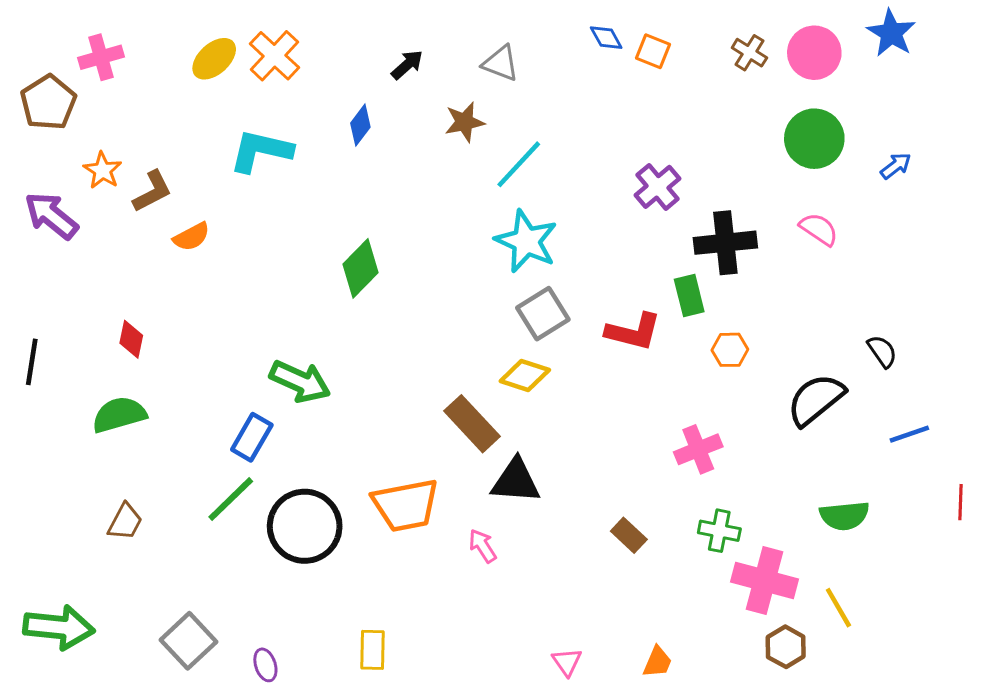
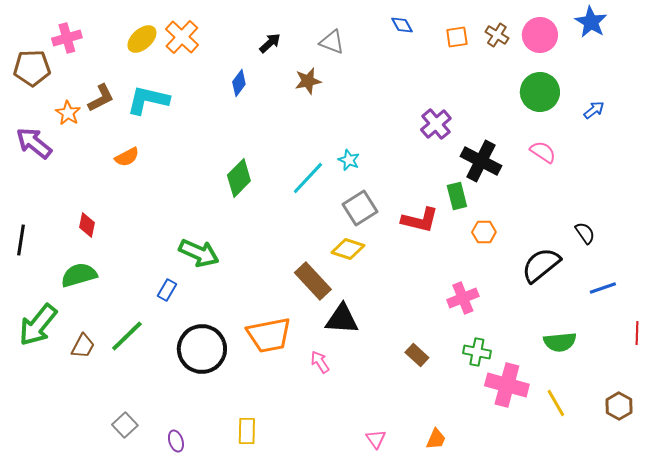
orange square: (653, 51) -> (457, 37), moved, turned -30
brown pentagon: (48, 102) -> (32, 68), turned 30
cyan L-shape: (261, 151) -> (148, 100), moved
cyan line: (519, 164) -> (308, 178), moved
brown L-shape: (152, 191) -> (101, 98), moved
cyan star: (526, 241) -> (349, 160), size x0.5
black cross: (725, 243) -> (481, 161), turned 33
blue rectangle: (252, 437) -> (167, 290), size x0.7
green line: (231, 499) -> (127, 336), moved
green arrow: (59, 627) -> (38, 325), moved, turned 123
gray square: (189, 641) -> (125, 425), size x0.7
brown hexagon: (786, 647) -> (619, 406), moved

